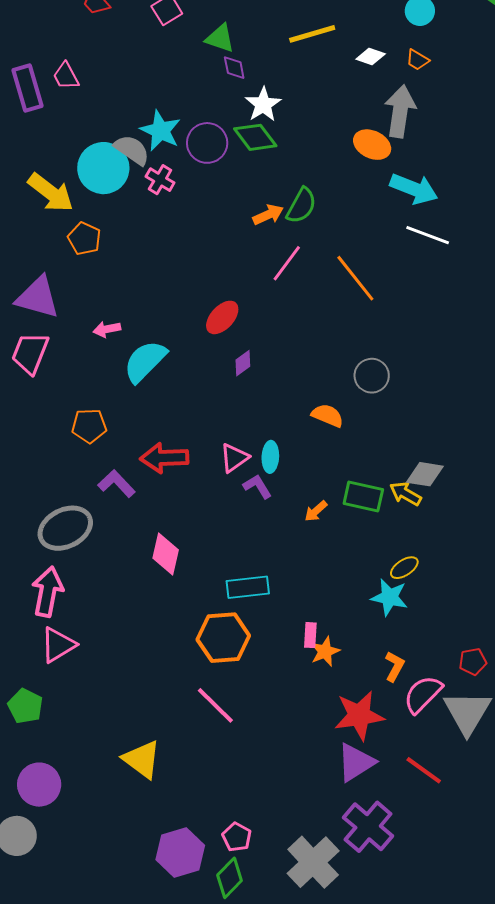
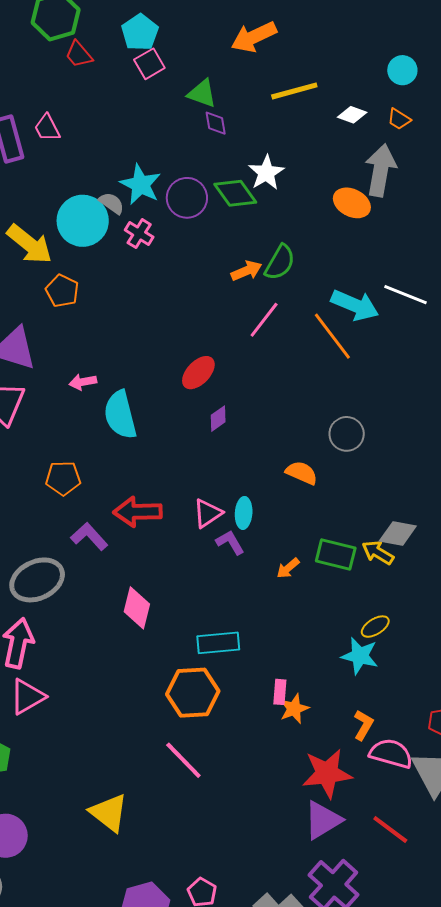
white star: (263, 105) -> (266, 173), moved
gray semicircle: (132, 150) -> (112, 203), size x0.7
cyan arrow: (414, 189) -> (355, 305), moved
cyan semicircle: (145, 361) -> (120, 415), turned -60
pink semicircle: (423, 694) -> (391, 753), turned 60

